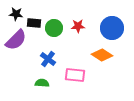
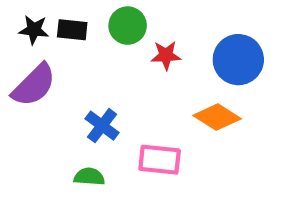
black rectangle: (34, 23) -> (72, 30), moved
green circle: (54, 28) -> (128, 26), moved

